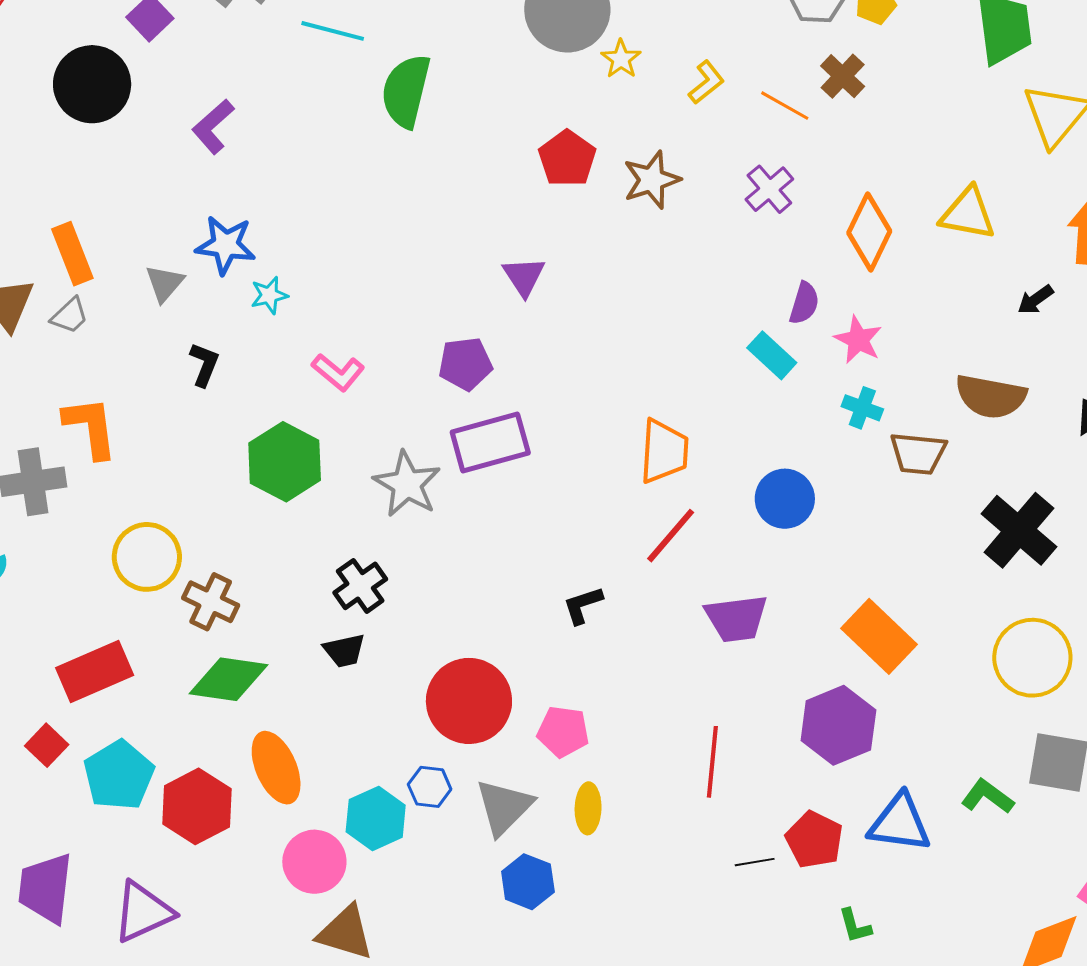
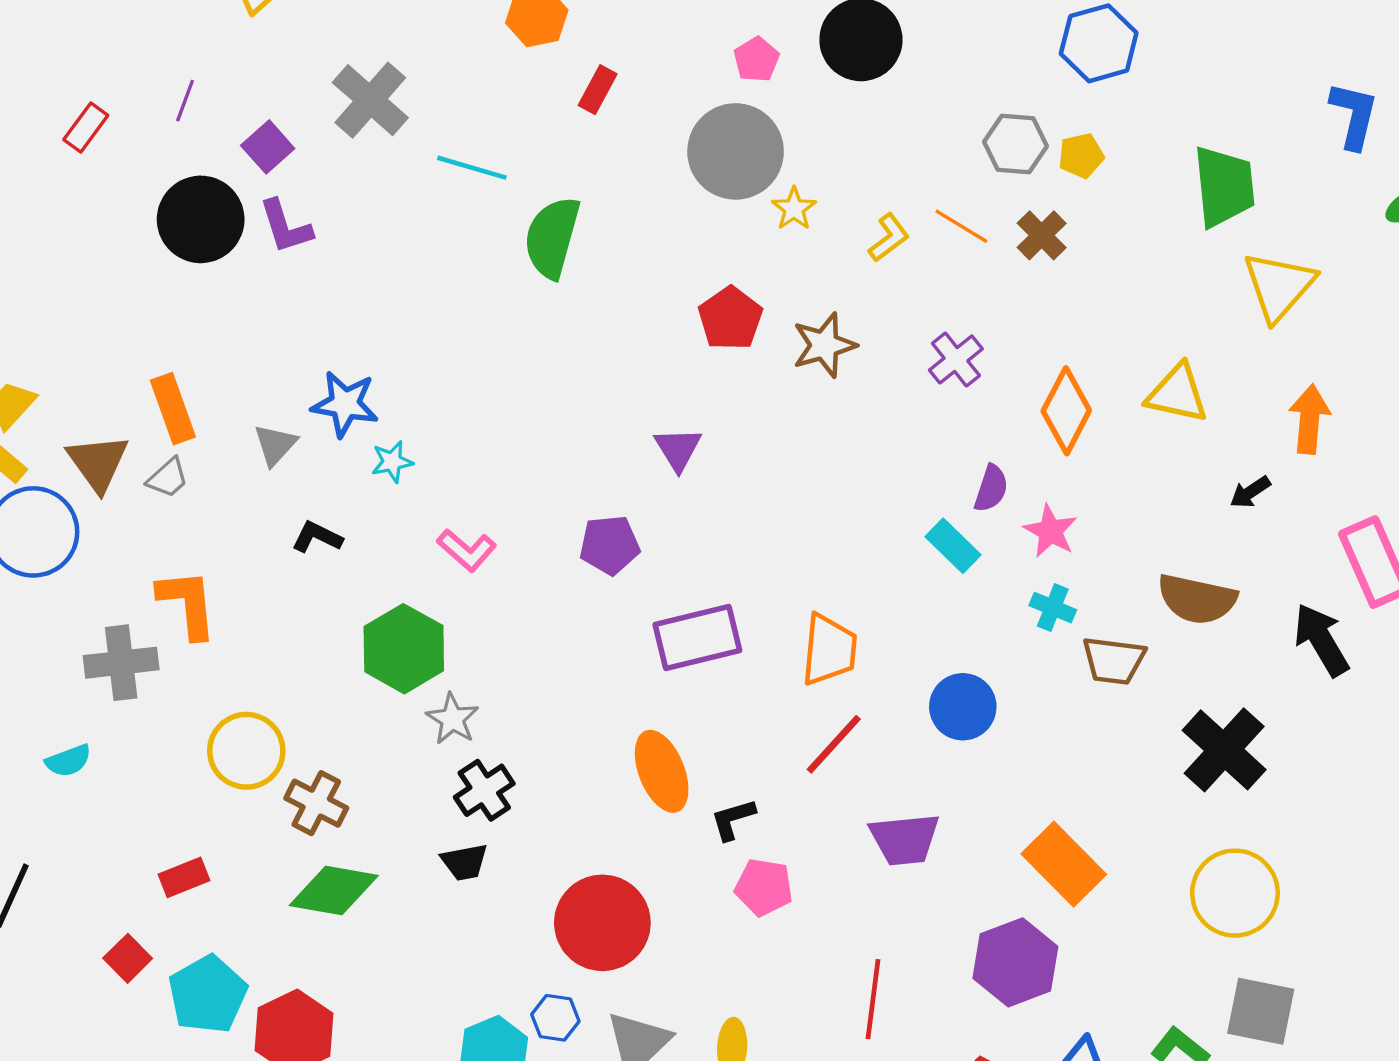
orange line: (785, 106) -> (961, 226), moved
purple L-shape: (213, 127) -> (286, 227), moved, turned -68
black L-shape: (204, 364) -> (317, 537), turned -87
purple rectangle: (490, 442) -> (697, 638), moved
gray star: (407, 484) -> (452, 719), moved, size x0.7
red rectangle: (95, 672) -> (184, 877), size x0.6
pink pentagon: (563, 732) -> (764, 887), moved
orange ellipse: (276, 768) -> (662, 771), moved

